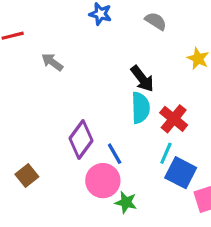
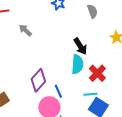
gray semicircle: (156, 21) -> (92, 11), turned 32
cyan line: (166, 153) -> (90, 94), turned 56

